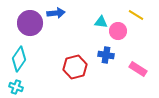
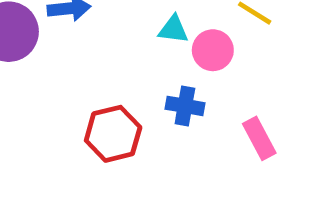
pink rectangle: (138, 69) -> (259, 138), turned 30

